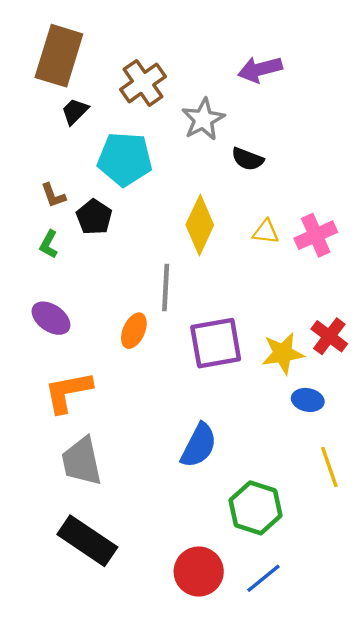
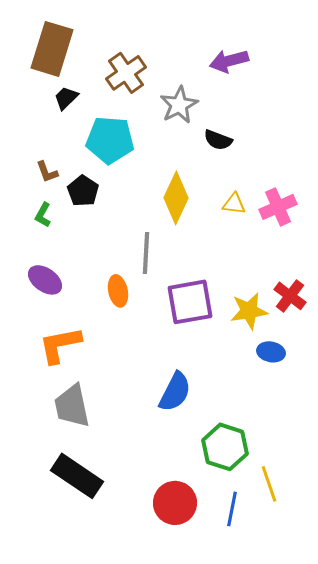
orange ellipse: (134, 331) -> (118, 291), turned -36
yellow line: (329, 467) -> (269, 484), moved
blue line: (263, 578) -> (232, 509), turned -40

